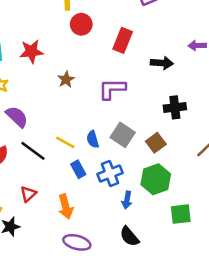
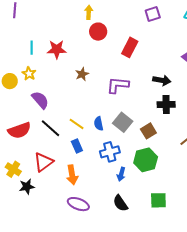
black arrow: (162, 63) -> (162, 80), moved
blue rectangle: (78, 169) -> (77, 146), moved
red triangle: (28, 194) -> (43, 162), size x1.5
green square: (181, 214) -> (158, 200), moved

